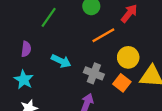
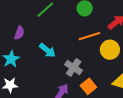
yellow circle: (128, 57) -> (110, 50), moved
orange square: (122, 83) -> (88, 86), moved

